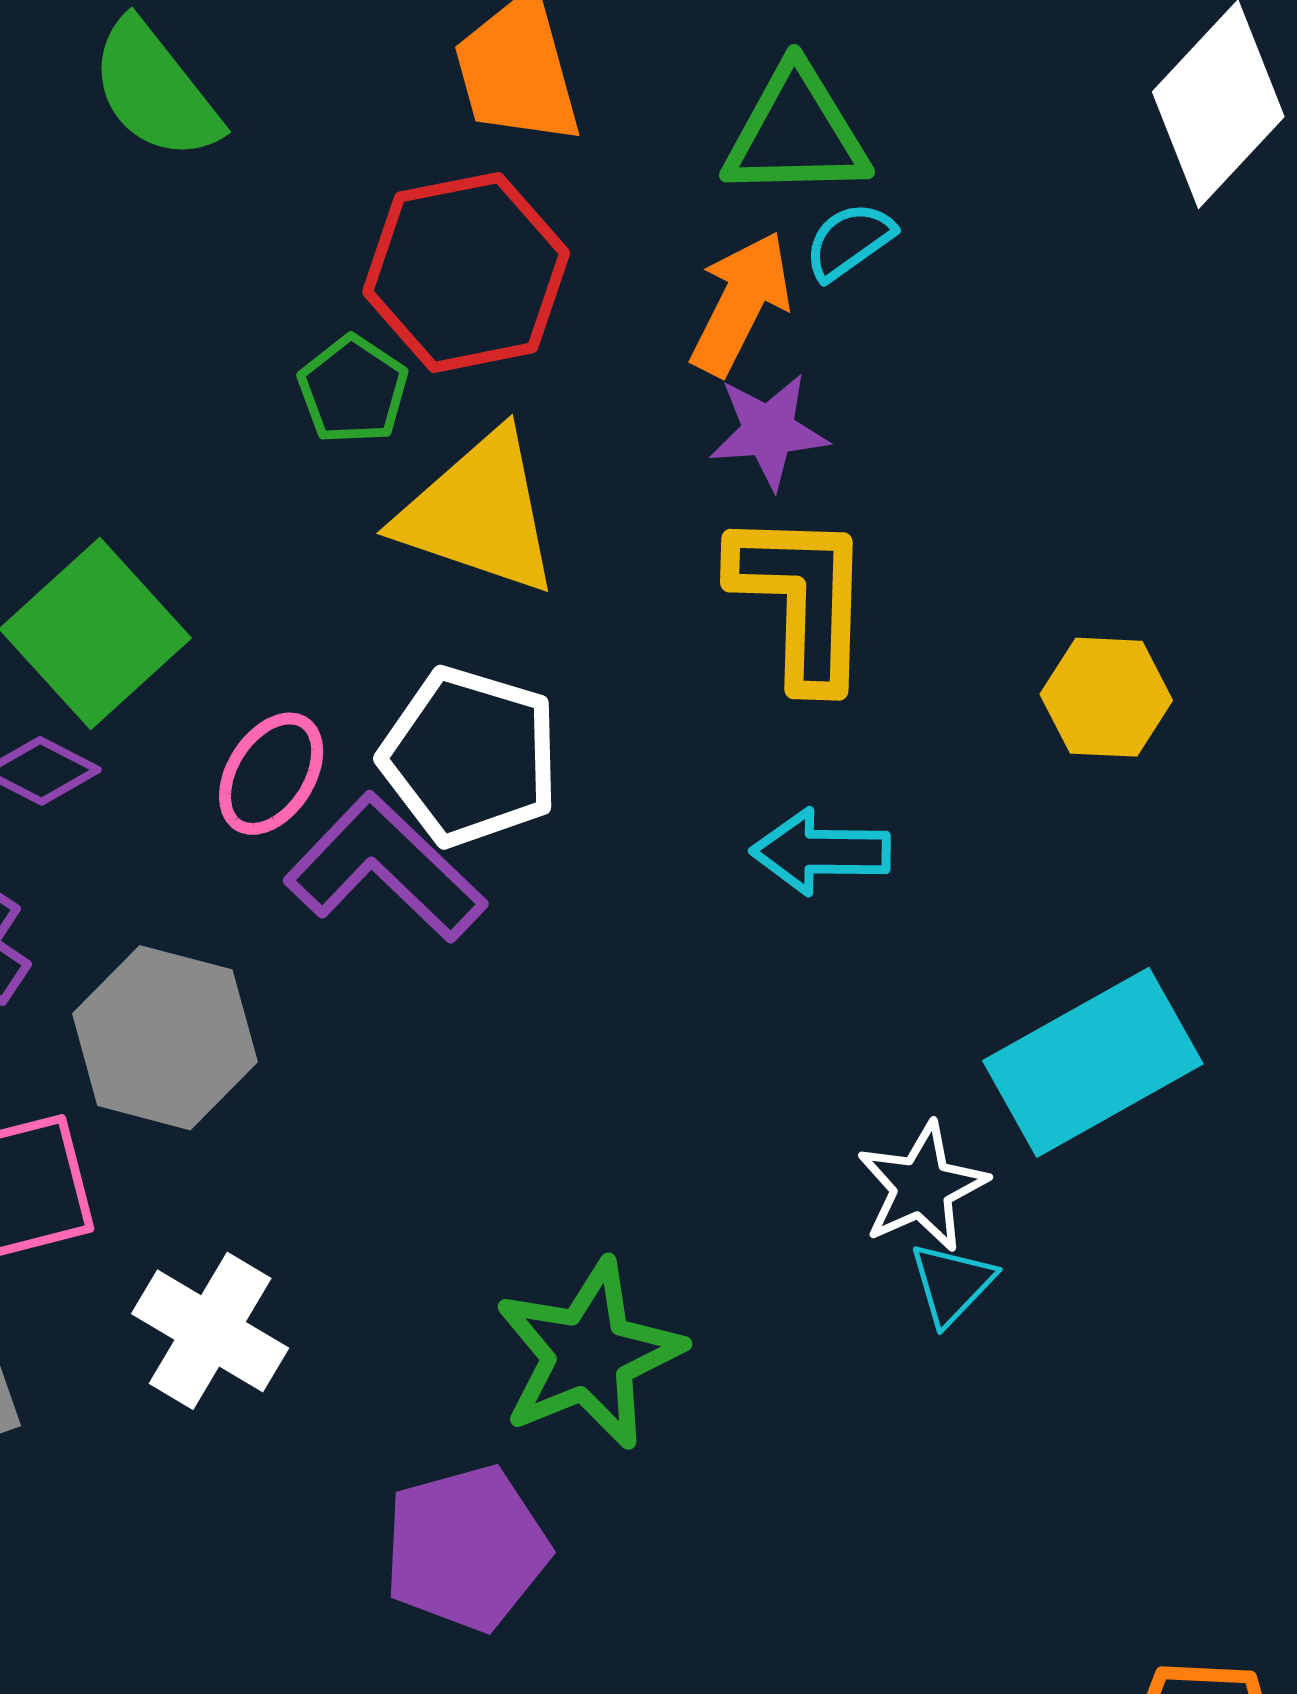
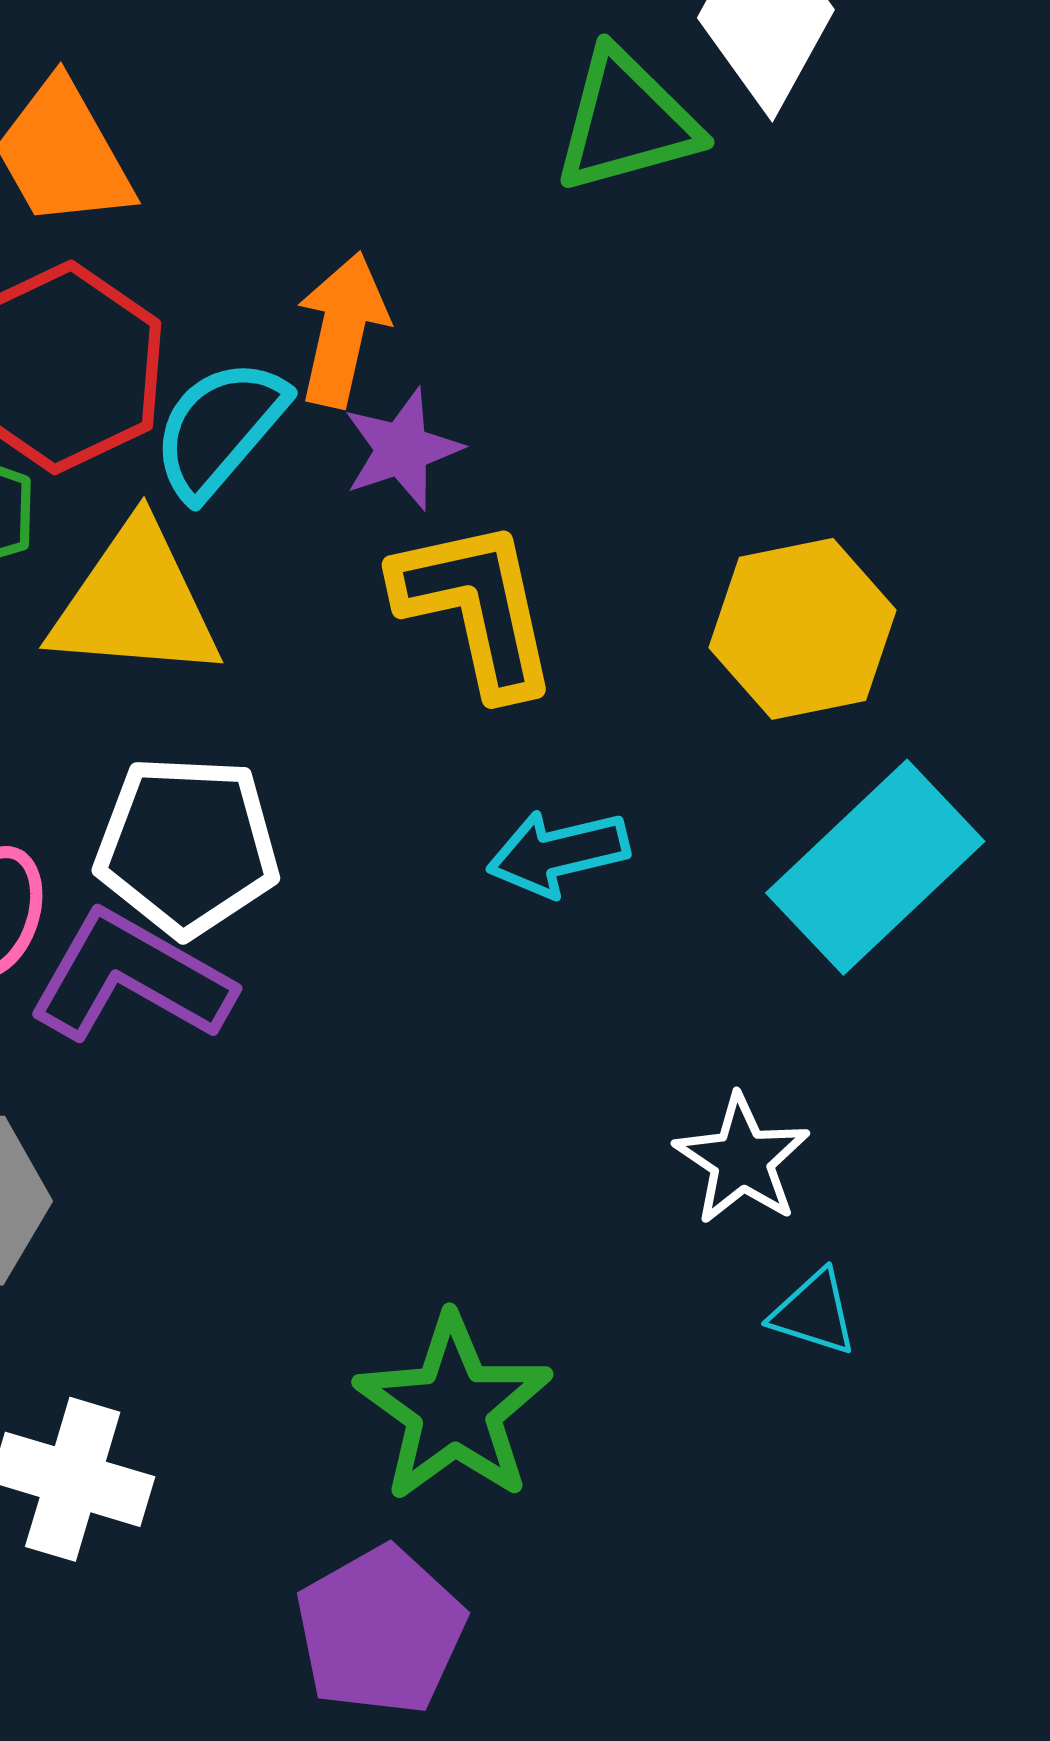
green triangle: (796, 133) -> (626, 121), moved
cyan semicircle: (849, 241) -> (219, 429), moved, size x1.6
yellow hexagon: (1106, 697) -> (803, 629), size x1.4
cyan rectangle: (1093, 1062) -> (875, 867), moved
cyan triangle: (952, 1284) -> (814, 1313), moved, turned -42

